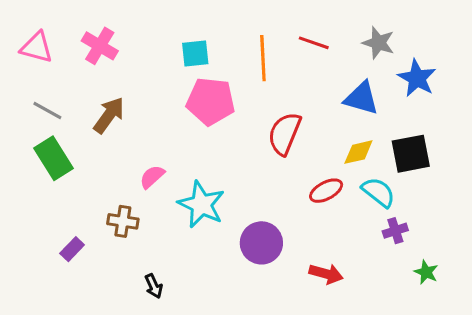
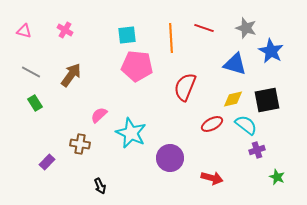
pink cross: (100, 46) -> (65, 30), size x0.7
pink triangle: (37, 47) -> (24, 31), size x0.7
green rectangle: (54, 158) -> (35, 103), size x0.6

